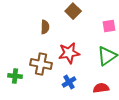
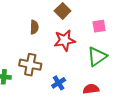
red star: (69, 53) -> (65, 40), moved

